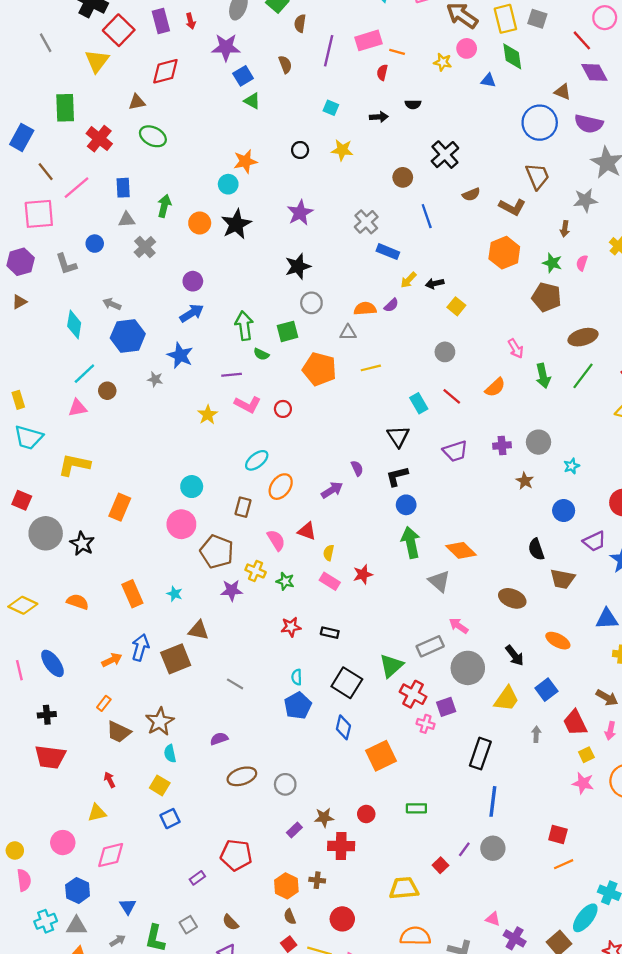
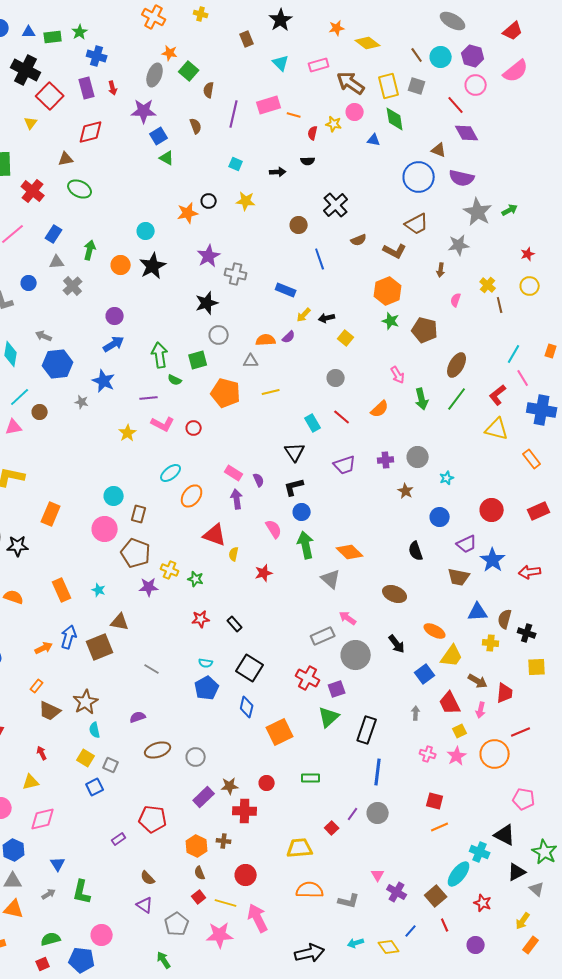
yellow triangle: (97, 61) -> (31, 123), size x0.6
red semicircle: (382, 72) -> (313, 133), moved
orange star: (245, 161) -> (188, 213), moved
brown trapezoid: (537, 176) -> (417, 224), turned 85
blue rectangle: (123, 188) -> (54, 234), turned 36
gray cross: (366, 222) -> (236, 274), moved, turned -35
green star: (552, 263) -> (391, 321), moved
brown ellipse: (583, 337) -> (457, 365), turned -45
purple arrow: (332, 490) -> (237, 499), turned -66
brown rectangle: (243, 507) -> (139, 514), moved
red triangle: (307, 531) -> (215, 535), size x1.4
pink semicircle: (276, 540) -> (274, 529), moved
black star: (82, 544) -> (18, 546), turned -30
brown trapezoid: (562, 579) -> (459, 577), moved
pink rectangle: (330, 581) -> (234, 473), moved
black rectangle: (330, 633) -> (235, 624), turned 35
green triangle: (391, 666) -> (329, 717), moved
cyan semicircle: (297, 677) -> (206, 663), turned -80
yellow trapezoid: (507, 699) -> (452, 656), moved
pink cross: (426, 724) -> (428, 754), moved
pink star: (583, 783) -> (457, 756), turned 30
purple rectangle: (294, 830) -> (204, 797), size x1.5
pink triangle: (493, 919) -> (378, 875), turned 40
gray square: (188, 925) -> (111, 765), moved, turned -35

